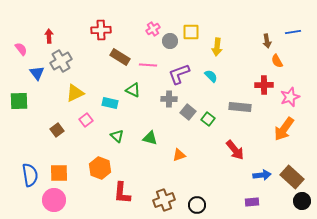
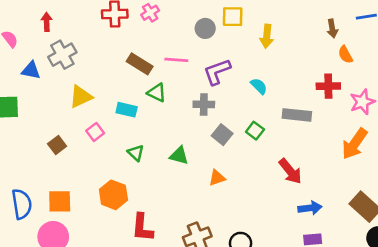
pink cross: (153, 29) -> (150, 13), moved
brown rectangle: (120, 57) -> (140, 64), moved
blue triangle: (37, 73) -> (31, 70), turned -42
cyan semicircle: (211, 76) -> (259, 86), moved
gray square: (188, 112) -> (222, 135), moved
blue arrow: (262, 175) -> (310, 208), moved

